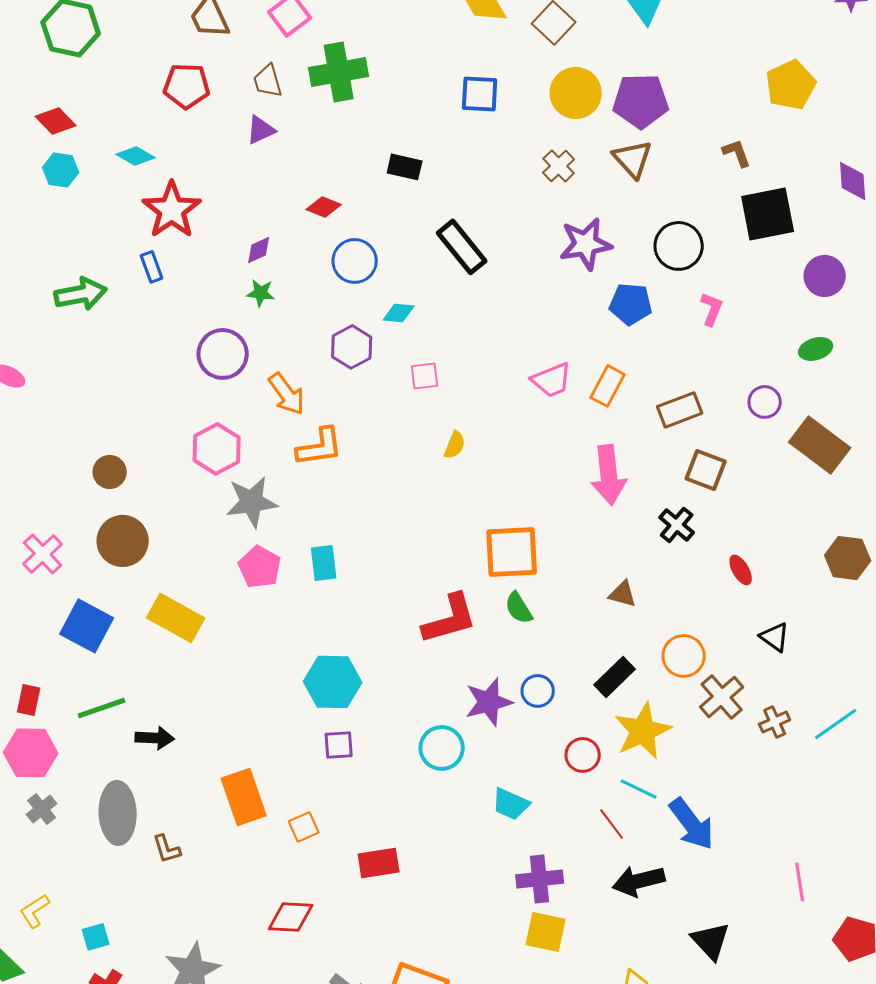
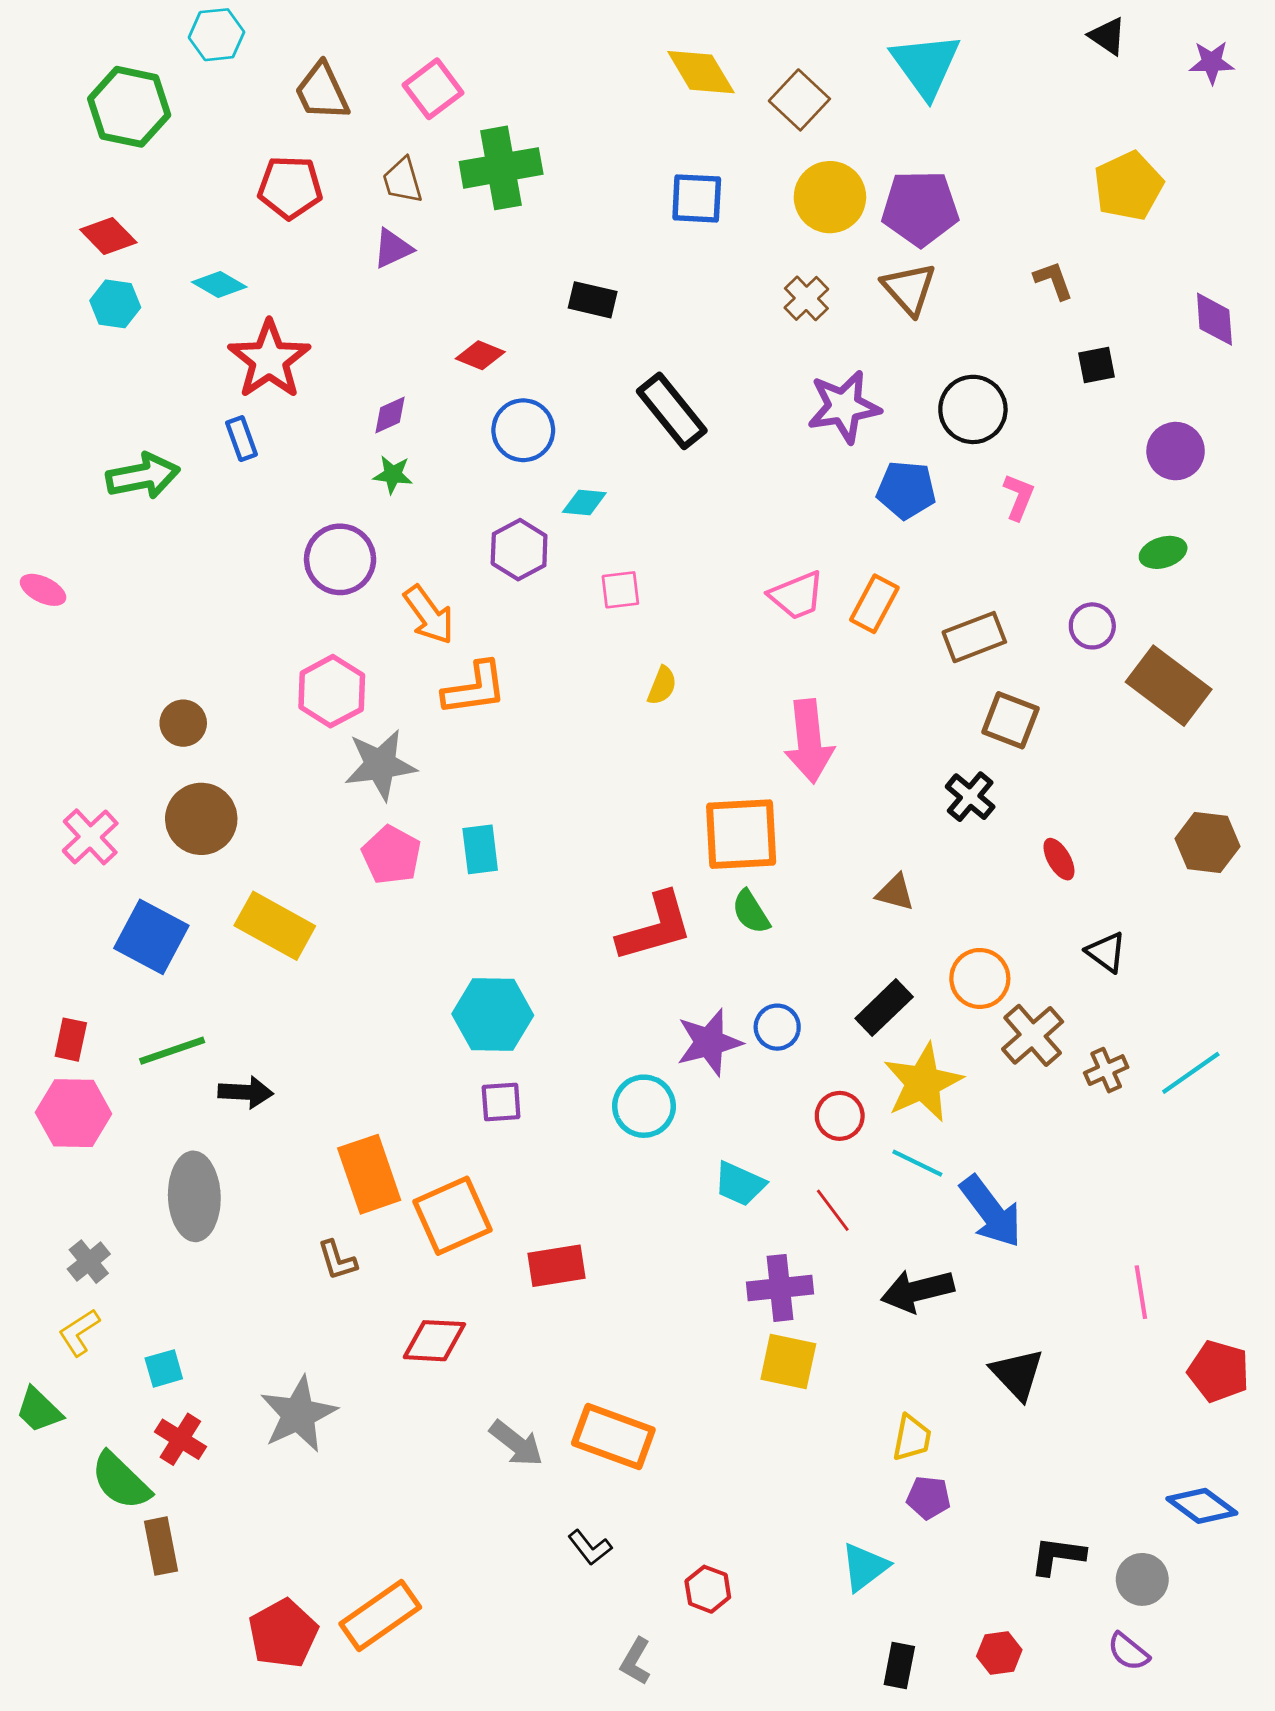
black square: (768, 214) -> (1096, 365), size x0.5
pink arrow: (609, 475) -> (809, 741), moved
gray cross: (42, 809) -> (89, 1262), moved
red line: (612, 824) -> (833, 1210), moved
orange square: (304, 827) -> (452, 1216), size x1.8
brown L-shape: (167, 849) -> (337, 1260), moved

